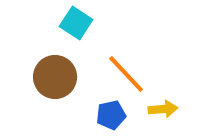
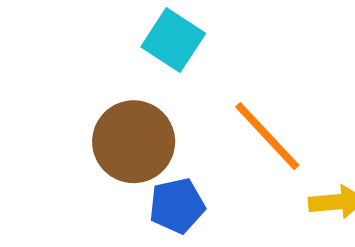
blue pentagon: (111, 115) -> (177, 206), moved

